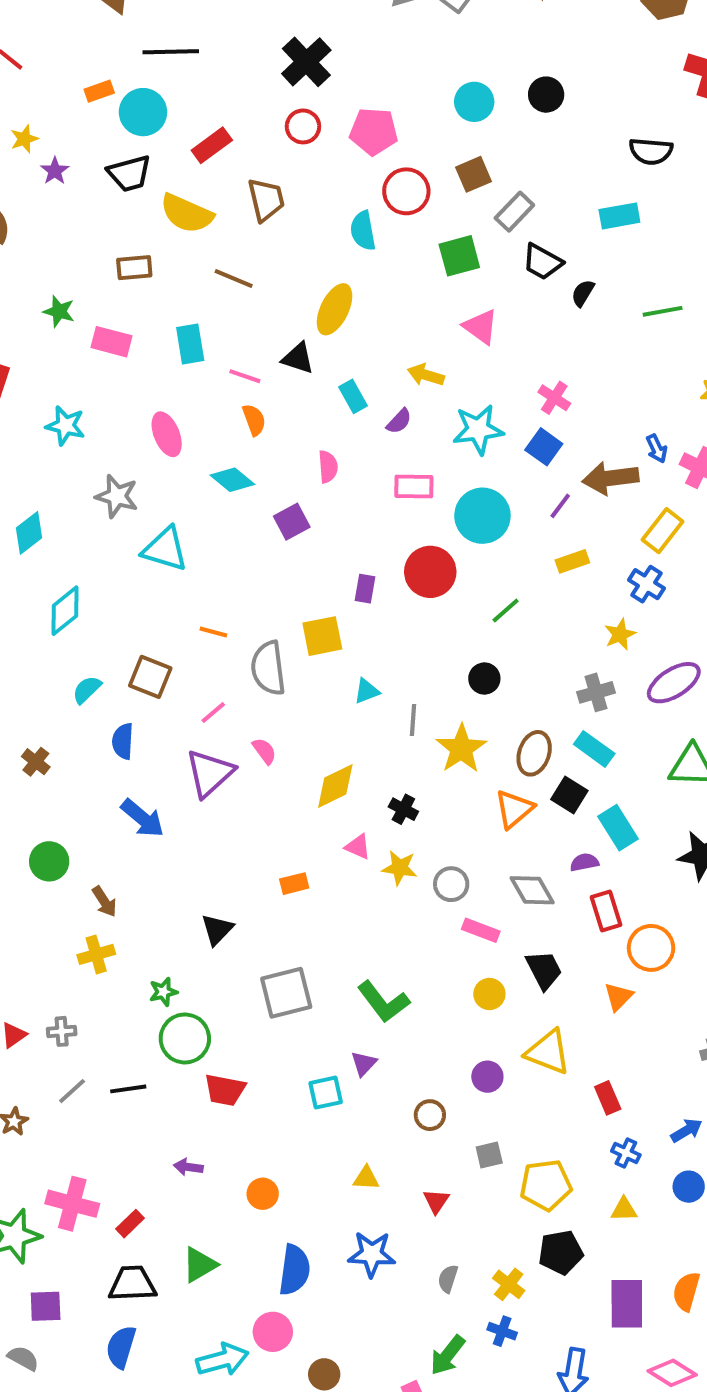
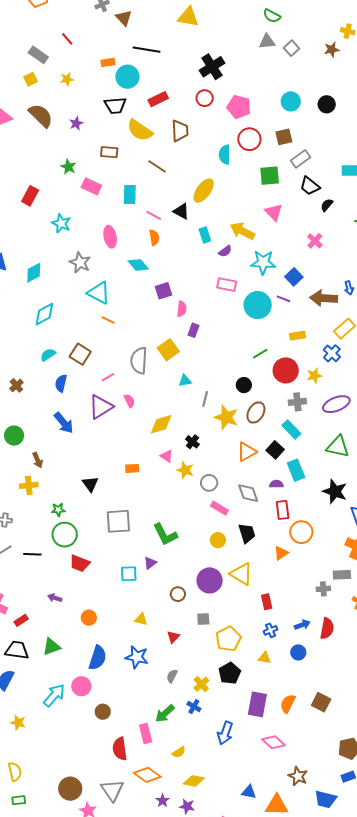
purple star: (55, 171) -> (76, 123), moved
yellow arrow: (426, 375) -> (242, 231), size x1.4
pink cross: (554, 398) -> (315, 241), moved
pink semicircle: (328, 467) -> (182, 309), moved
purple line: (560, 506) -> (283, 299), moved, turned 64
red circle: (430, 572) -> (286, 370), moved
orange line: (213, 632) -> (108, 320), moved
yellow square: (322, 636) -> (168, 350), turned -35
yellow star: (461, 749) -> (226, 417), turned -30
brown ellipse: (534, 753) -> (256, 412), moved
black triangle: (217, 929) -> (90, 484), turned -30
purple circle: (487, 1077) -> (210, 580), size x1.6
blue cross: (626, 1153) -> (271, 630), turned 32
yellow pentagon: (546, 1185) -> (228, 639), turned -30
black pentagon: (561, 1252) -> (230, 673), turned -30
cyan arrow: (223, 1360) -> (54, 695), turned -45

